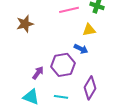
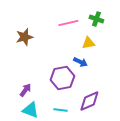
purple arrow: (38, 73) -> (25, 90), moved
purple diamond: (90, 88) -> (89, 101), turned 35

